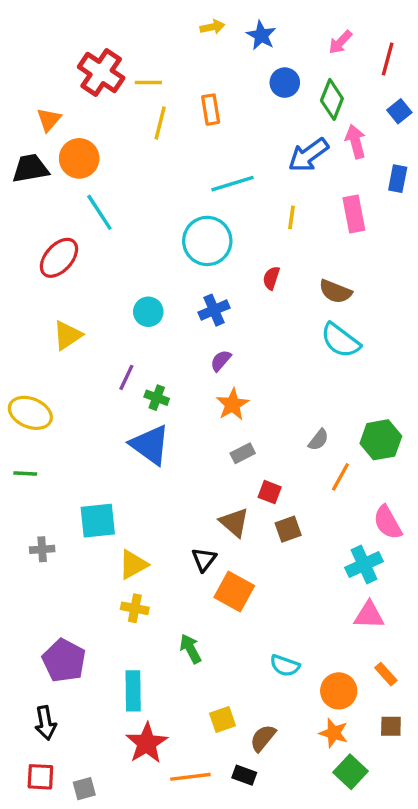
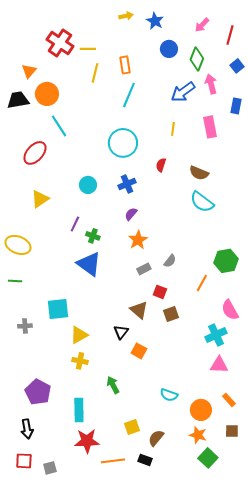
cyan line: (233, 184) -> (129, 95), moved, turned -50
gray semicircle: (318, 440) -> (170, 261), moved
orange square: (234, 591) -> (139, 351), size x0.7
red star: (147, 743) -> (87, 441), turned 30

